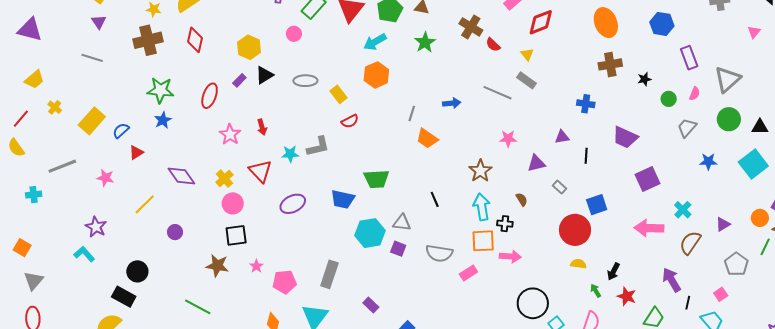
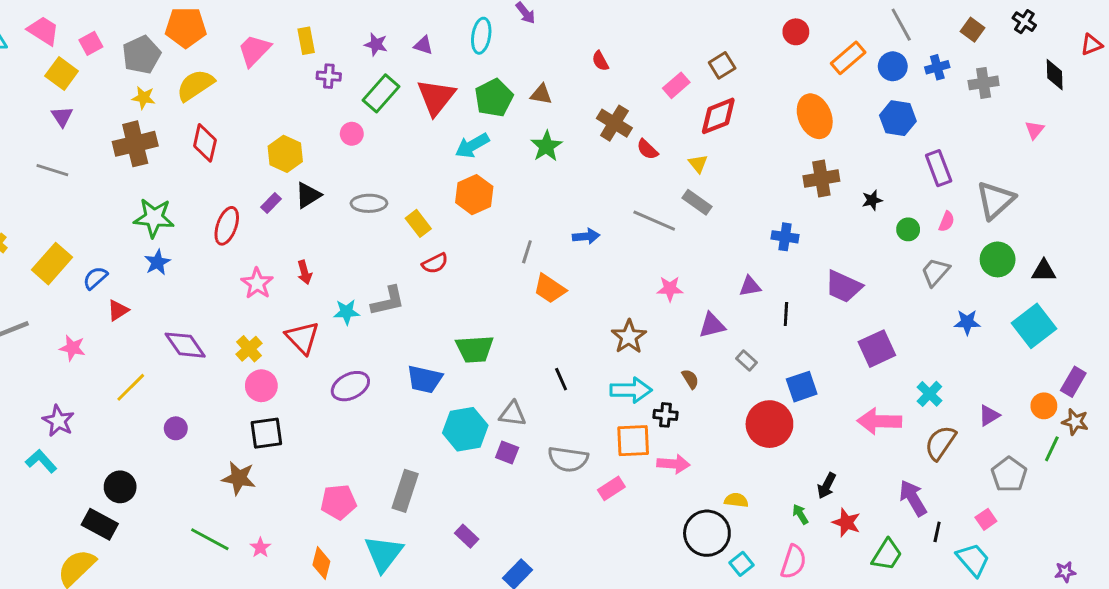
cyan arrow: (482, 207) -> (631, 390), turned 100
yellow semicircle: (578, 264) -> (736, 500), moved
pink star: (256, 266) -> (260, 548), moved

